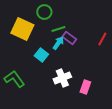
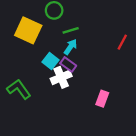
purple rectangle: (69, 38) -> (68, 64), moved
white cross: (62, 78) -> (61, 77), moved

